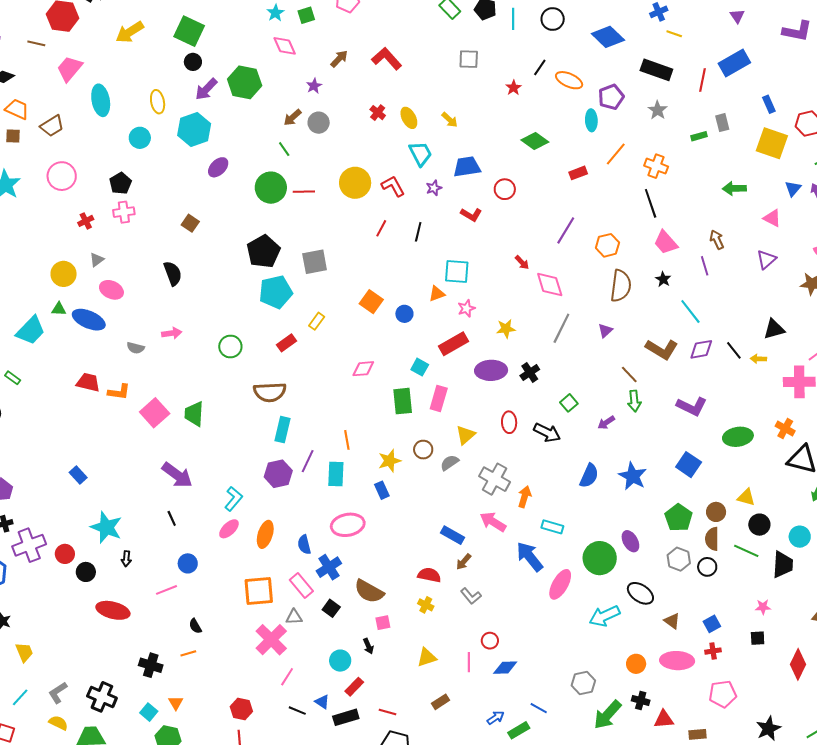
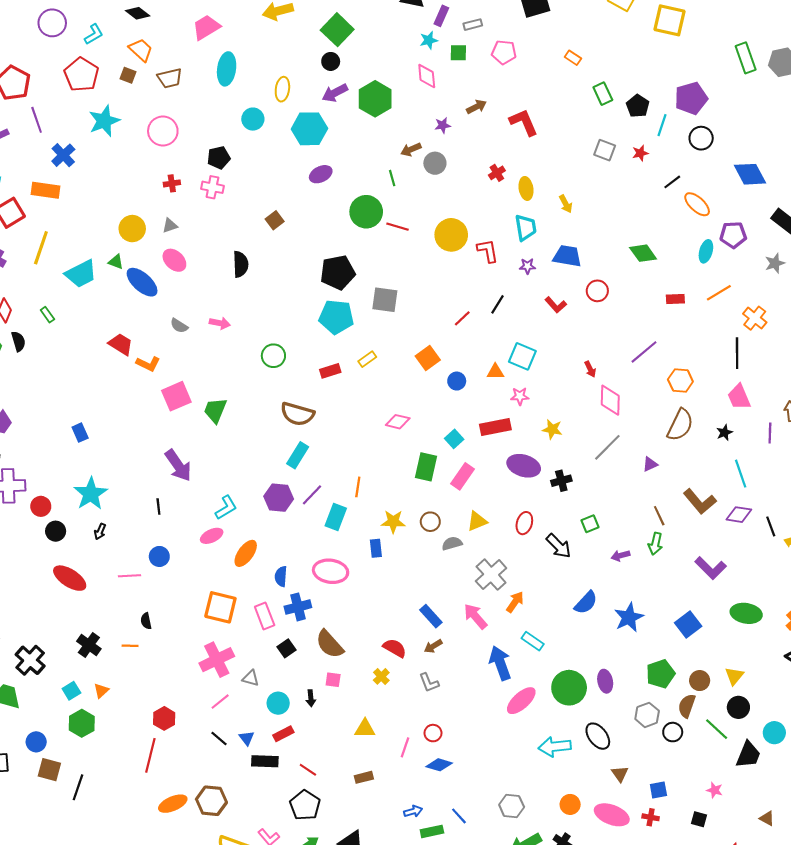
red star: (514, 88) -> (640, 153), moved
red line: (381, 228) -> (462, 318), moved
yellow triangle: (746, 497) -> (734, 676), turned 36
gray triangle: (294, 617) -> (251, 678), moved

